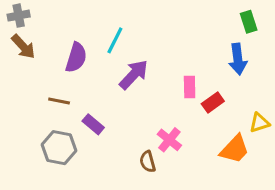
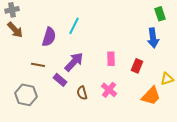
purple arrow: (134, 75) -> (74, 62), moved
pink rectangle: (190, 87) -> (111, 59), moved
red rectangle: (213, 103) -> (137, 66), turned -32
gray hexagon: (59, 148) -> (26, 95), moved
brown semicircle: (148, 162) -> (82, 93), moved

